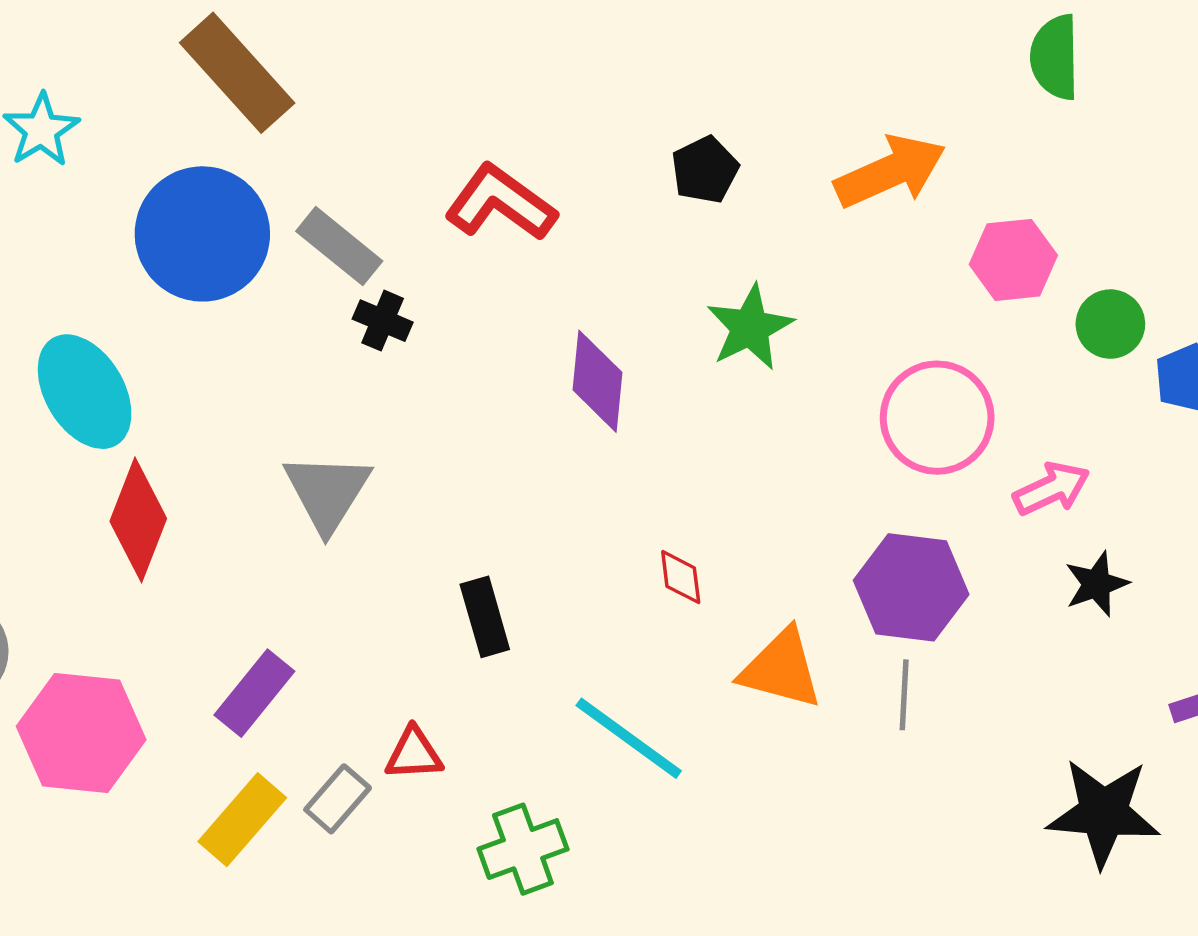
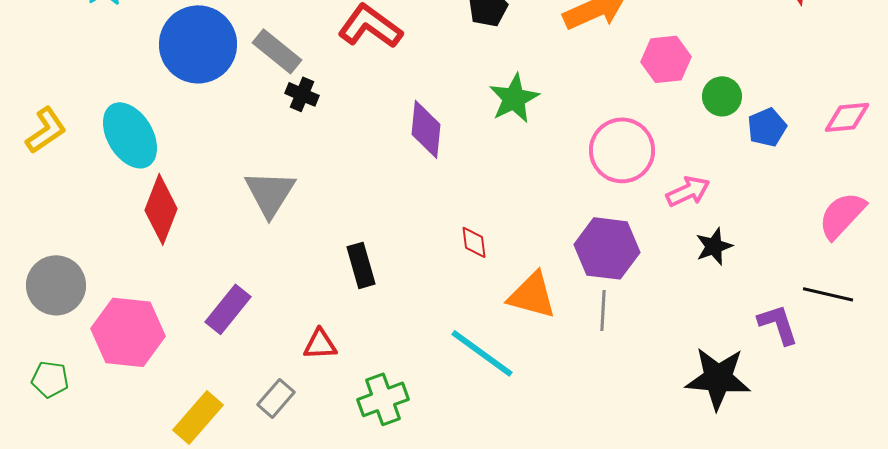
cyan line: (629, 738) -> (482, 353), moved
gray rectangle: (338, 799) -> (276, 398), moved
yellow rectangle: (242, 820) -> (198, 417), moved

